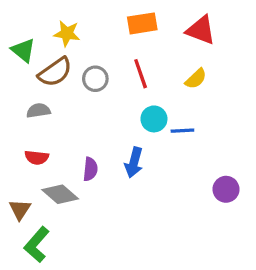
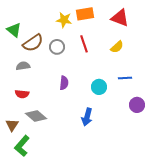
yellow star: (67, 33) -> (64, 20), moved
cyan circle: (154, 119) -> (99, 87), moved
blue line: (182, 131) -> (125, 78), moved
blue arrow: (134, 162) -> (87, 117), moved
purple semicircle: (90, 169) -> (64, 83), moved
purple circle: (226, 189) -> (137, 105), moved

